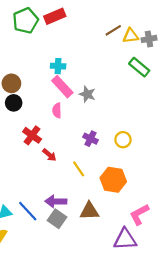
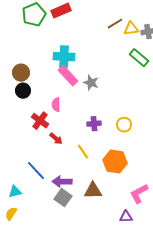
cyan cross: (58, 66) -> (64, 57), size x1.5
pink semicircle: (57, 110) -> (56, 105), moved
purple cross: (90, 139) -> (94, 124), turned -32
blue line: (28, 211) -> (36, 171), moved
purple triangle: (125, 239) -> (126, 217), size x0.6

